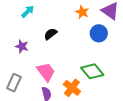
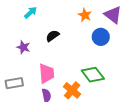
pink trapezoid: (46, 72) -> (47, 73), turned 30
gray rectangle: (14, 83) -> (14, 83), turned 54

